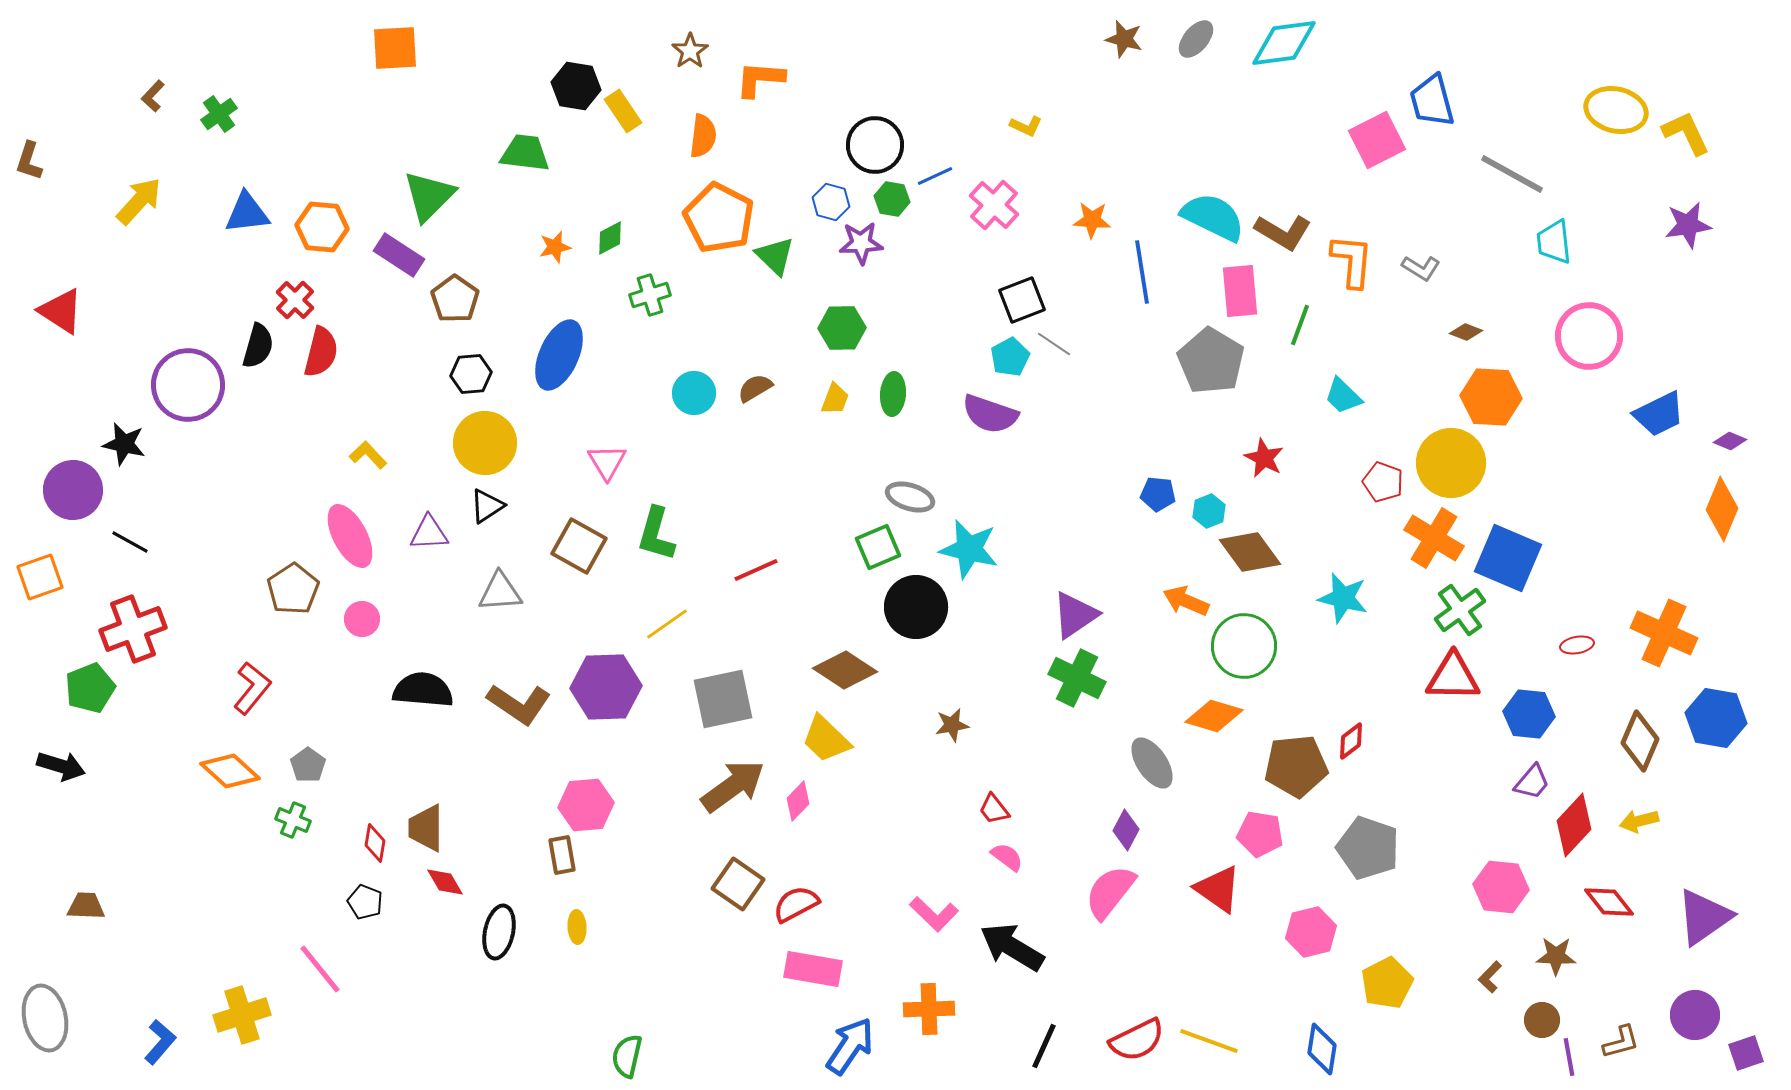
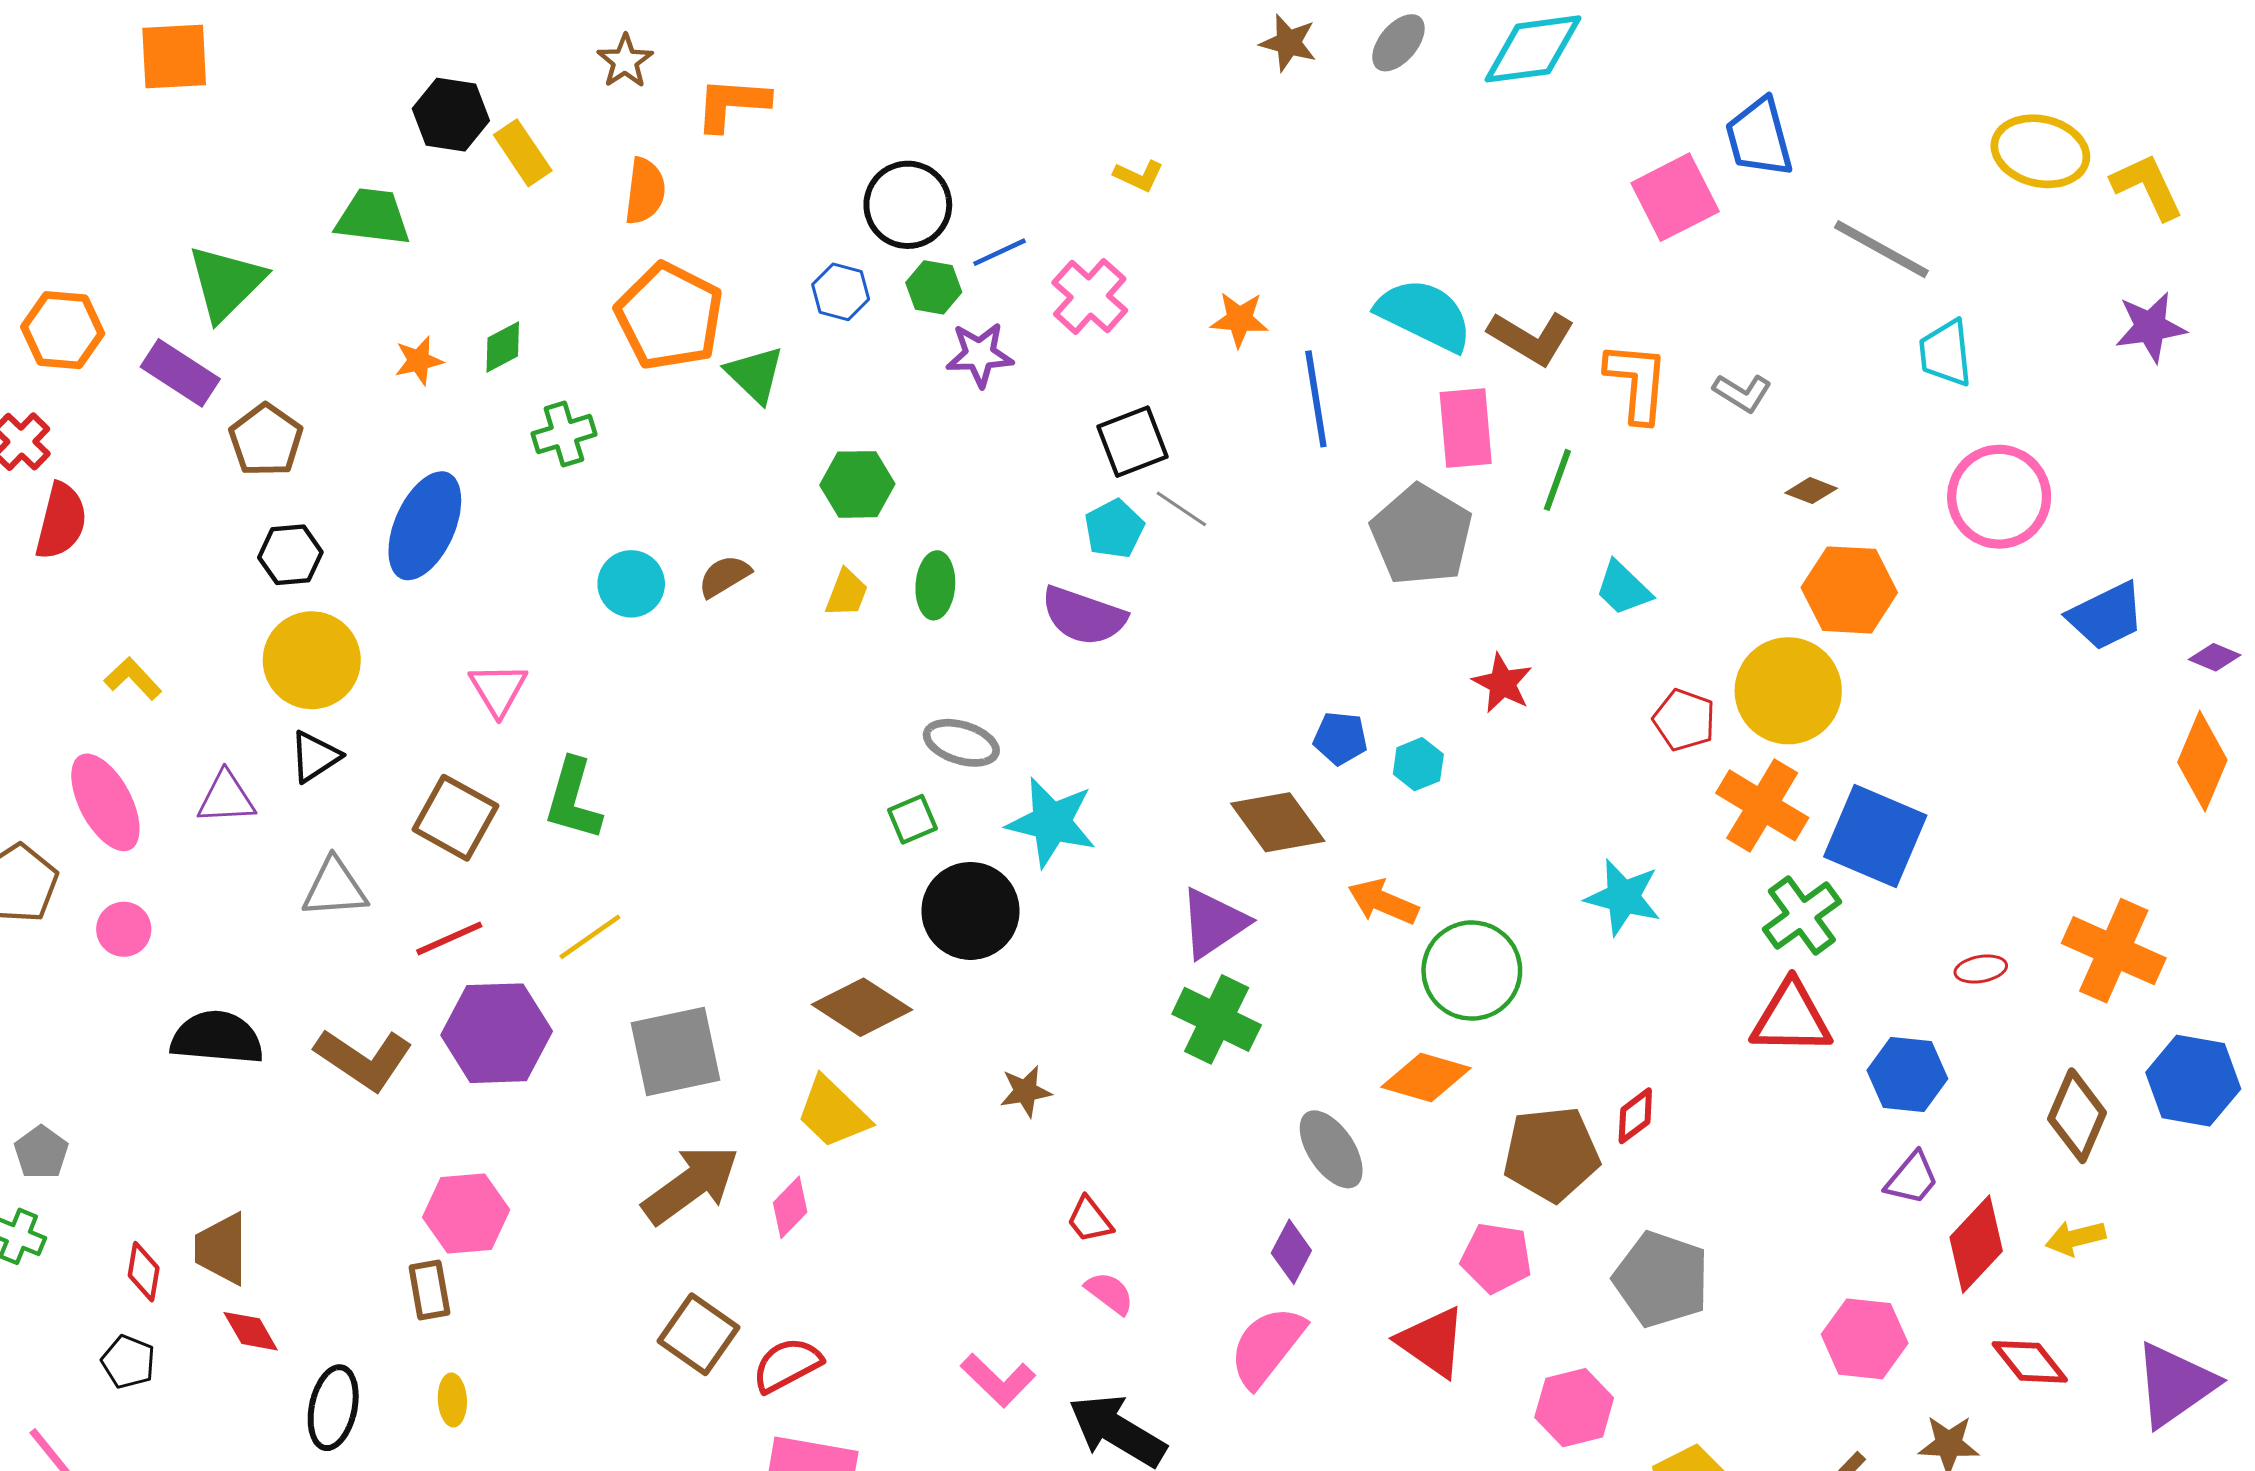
purple star: (861, 243) -> (980, 355), moved
green square: (878, 547) -> (912, 819), size x0.7
brown diamond: (1250, 552) -> (1278, 822), moved
red line: (756, 570) -> (449, 938), moved

